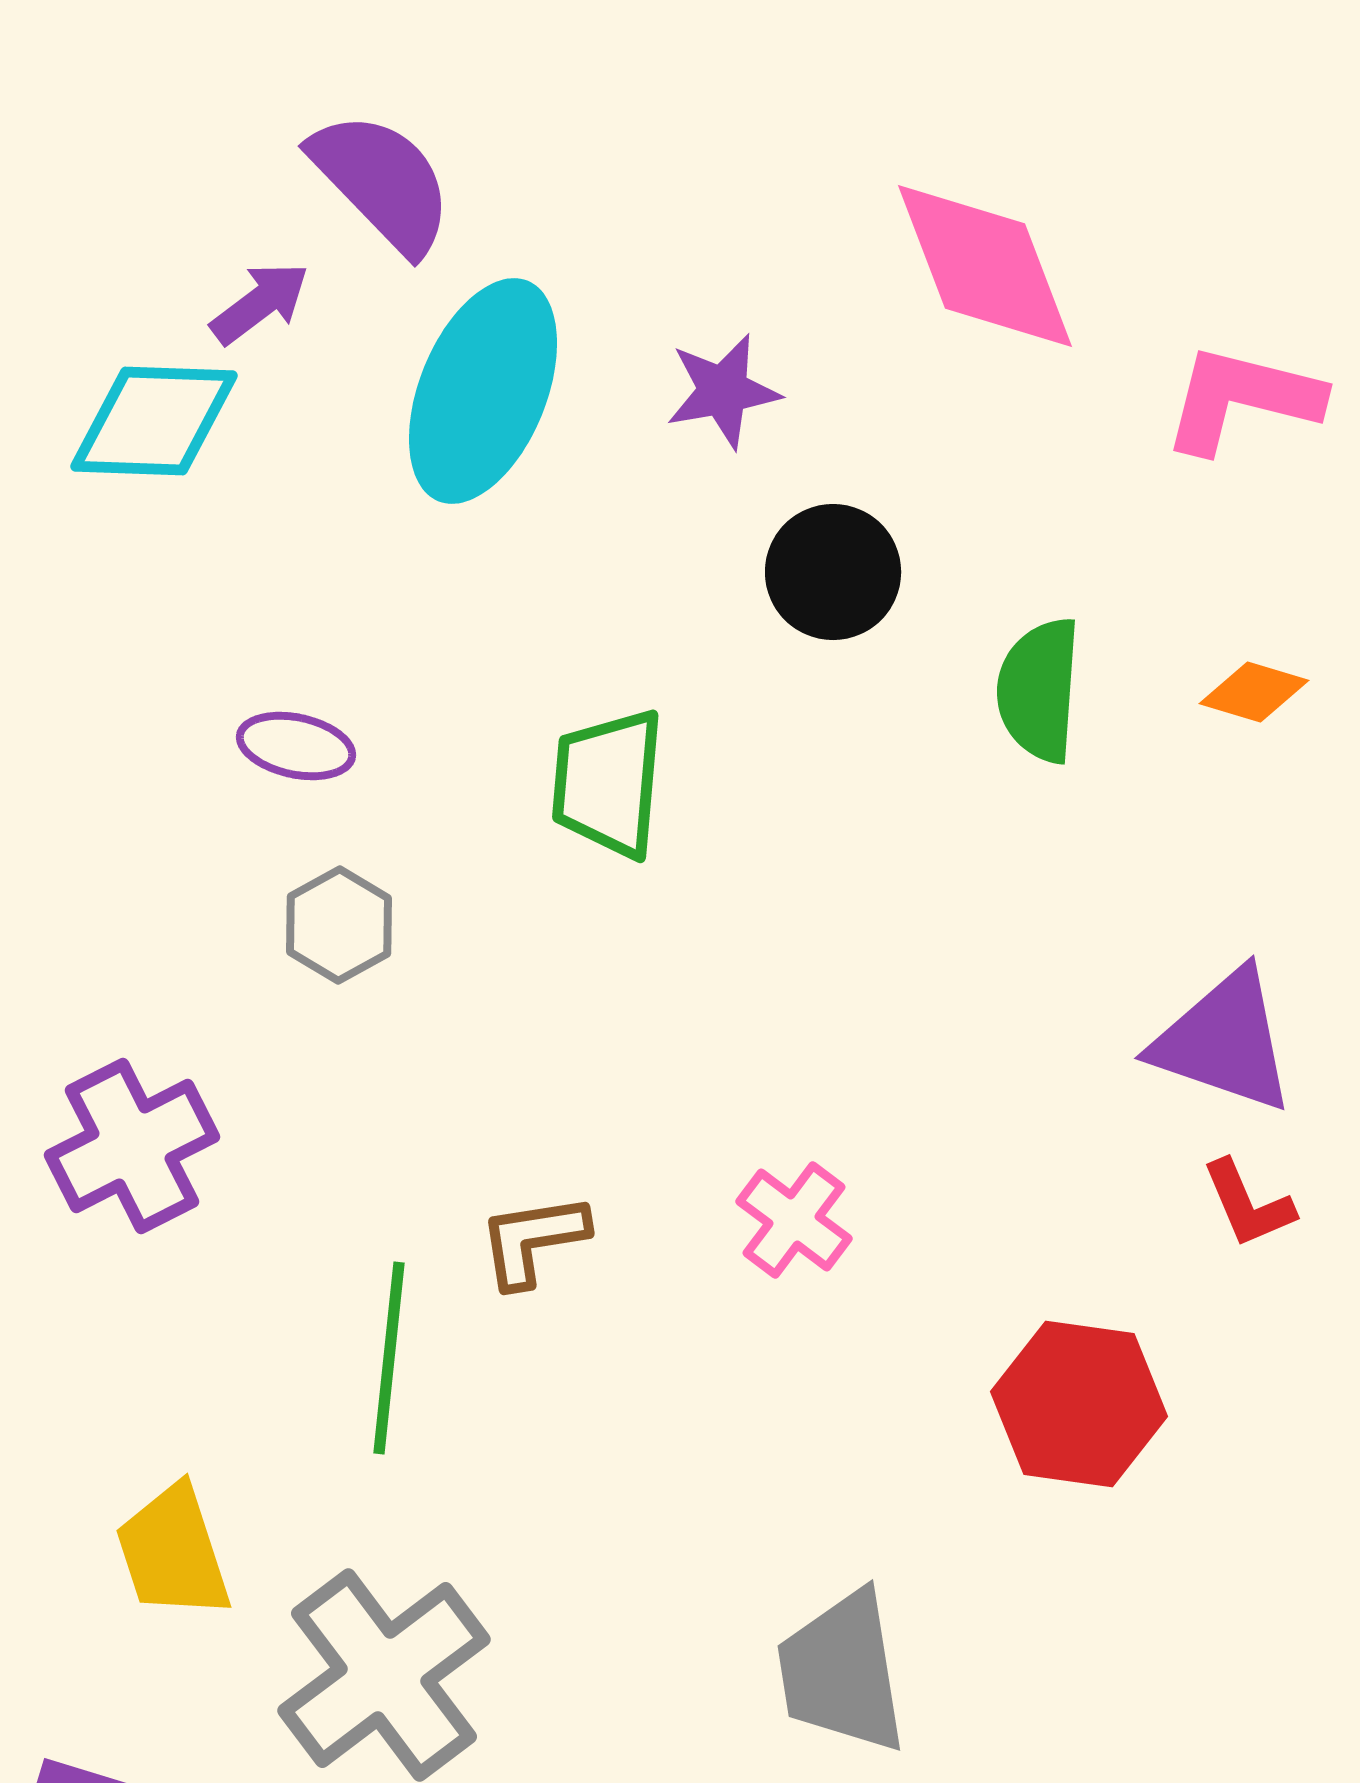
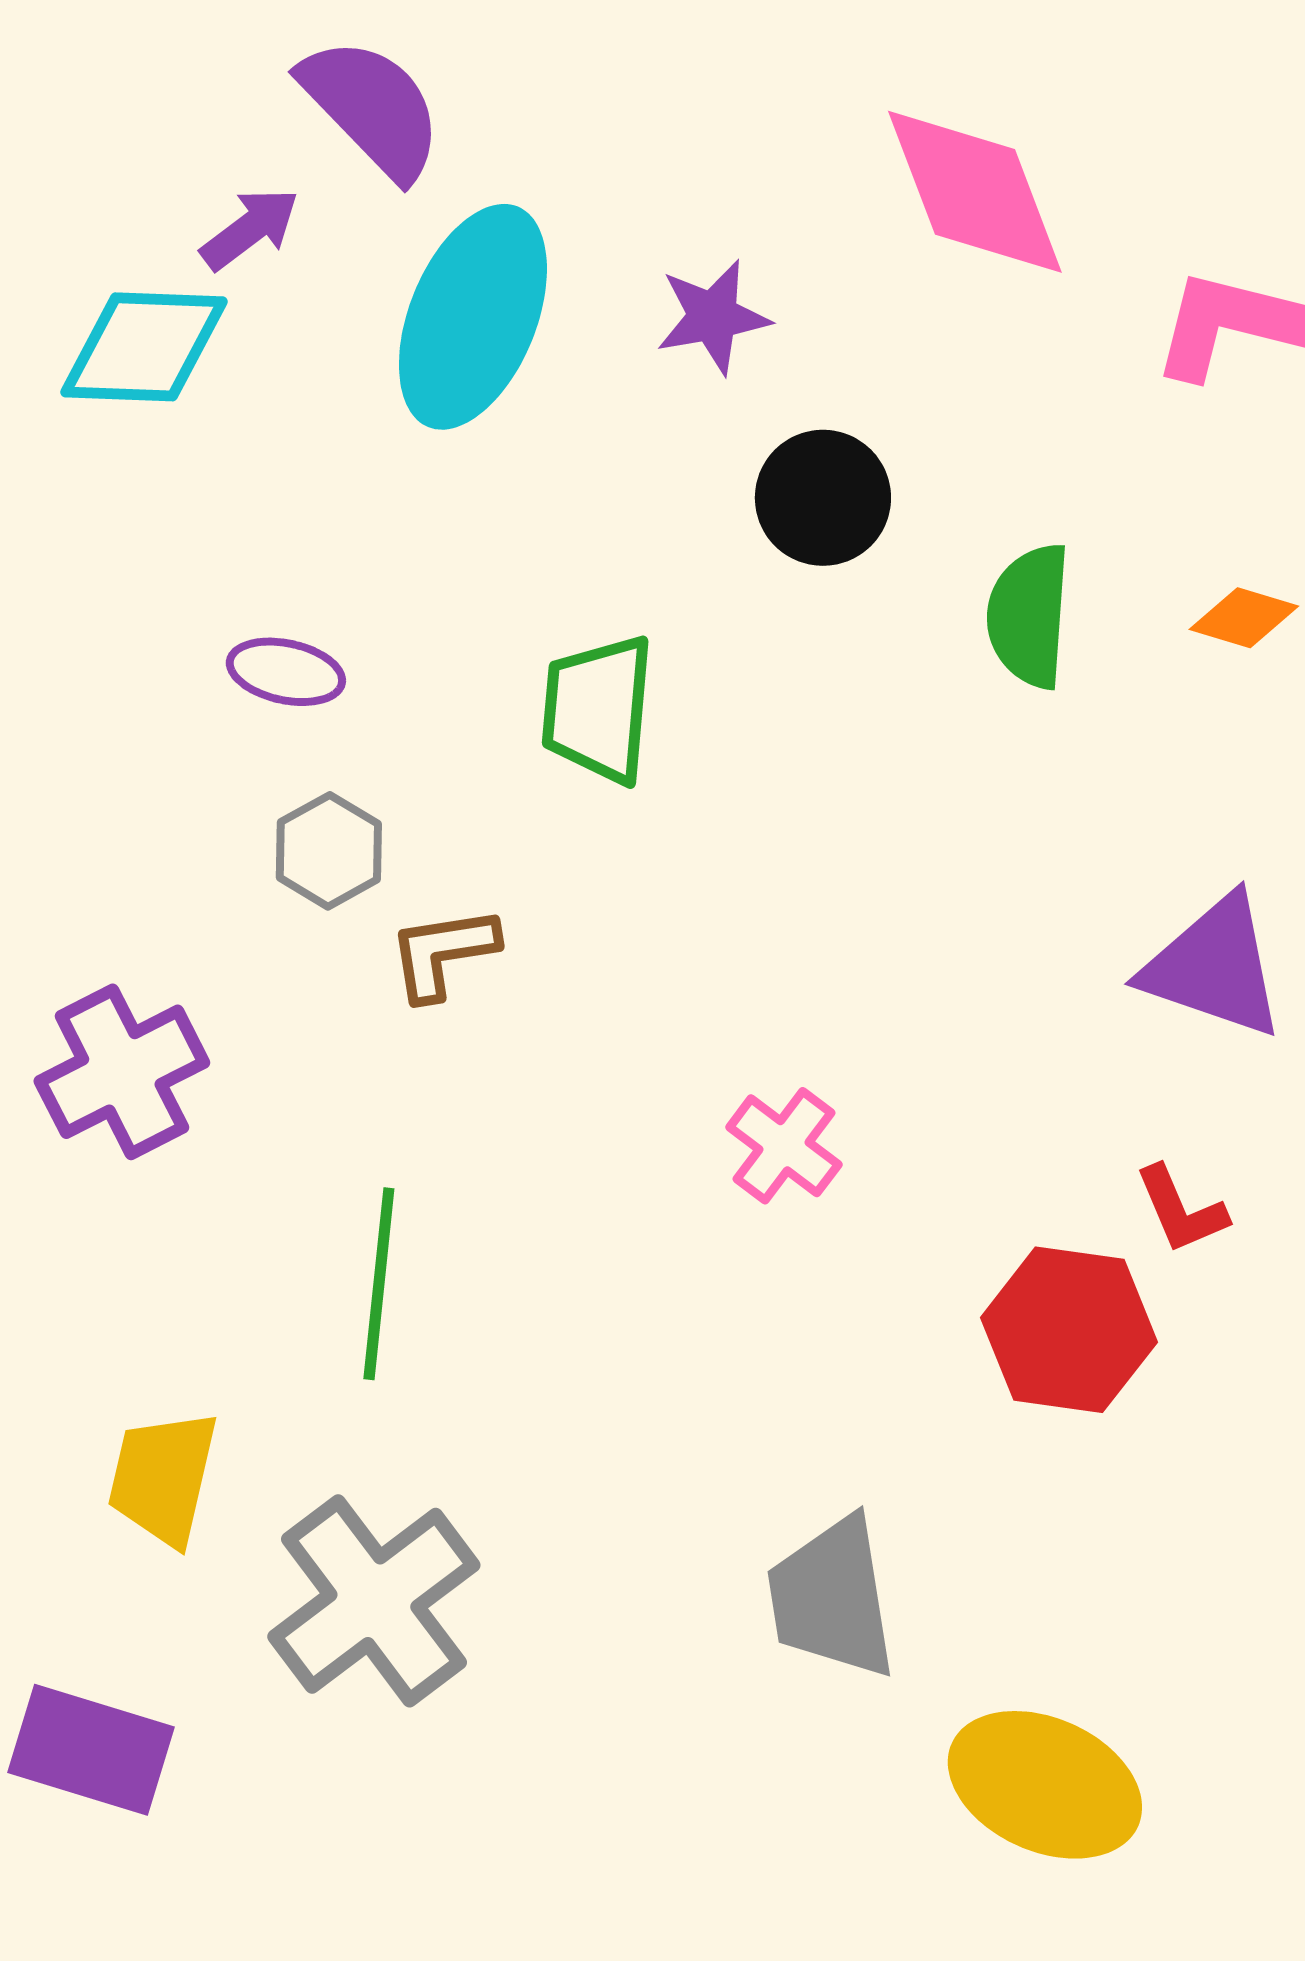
red L-shape: (1248, 1204) -> (1181, 1210), moved
brown L-shape: (533, 1240) -> (443, 953), moved
yellow trapezoid: (173, 1552) -> (163, 1478), turned 31

